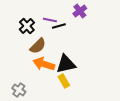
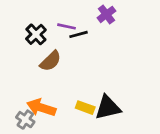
orange arrow: (44, 64) -> (41, 108), moved
black triangle: (66, 64) -> (108, 108), moved
yellow rectangle: (64, 81) -> (85, 108), turned -40

